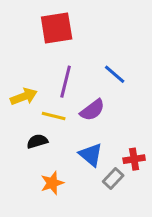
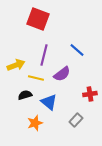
red square: (57, 28) -> (38, 19), turned 30
blue triangle: (91, 155) -> (49, 102), moved
red cross: (134, 159) -> (90, 94), moved

